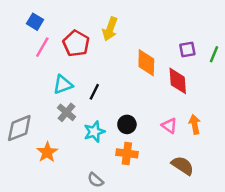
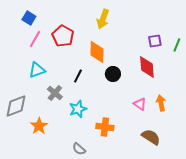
yellow arrow: (110, 29) -> (103, 19), moved
orange diamond: (146, 63) -> (97, 52), moved
cyan triangle: (63, 85) -> (37, 70), moved
black circle: (127, 124) -> (113, 74), moved

